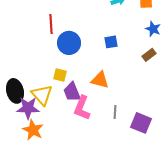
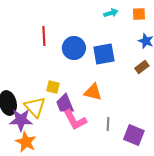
blue square: (111, 42) -> (104, 54), size x1.6
blue circle: (69, 43) -> (74, 48), moved
pink L-shape: (82, 108) -> (75, 120), turned -50

